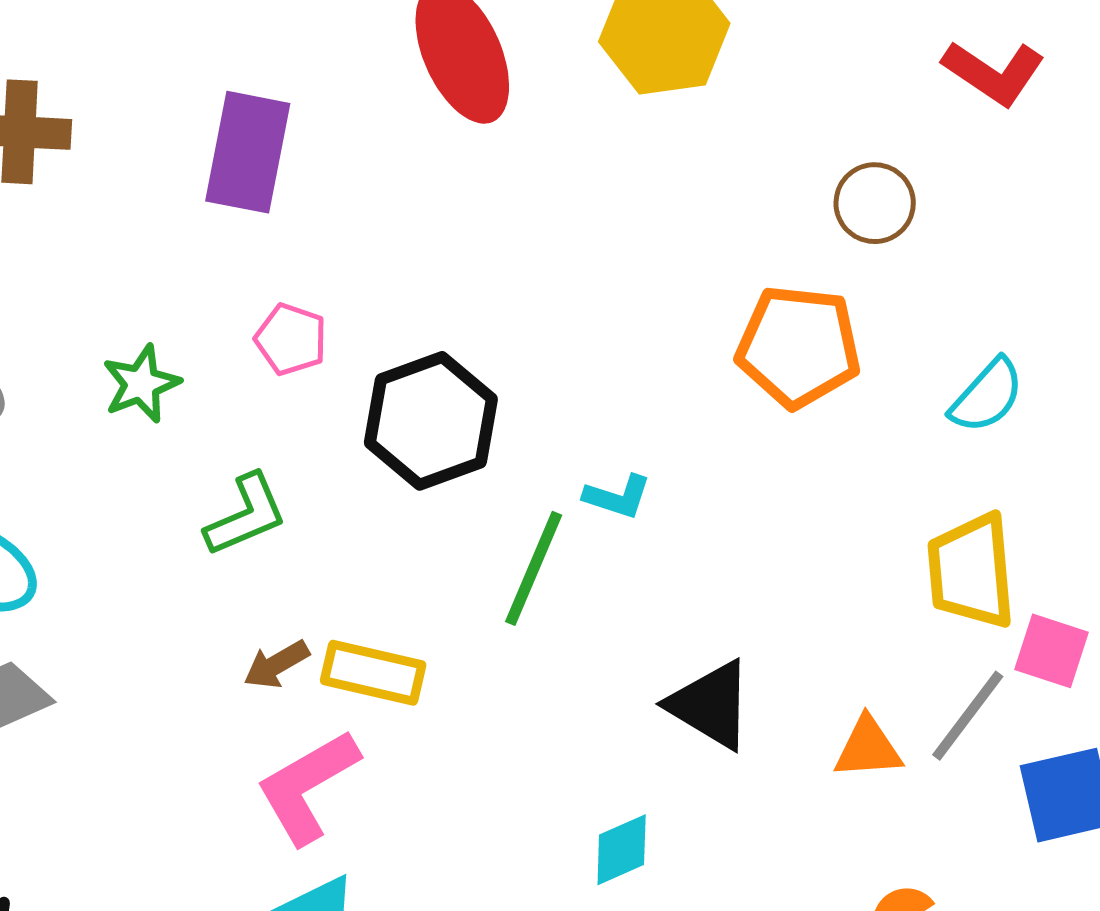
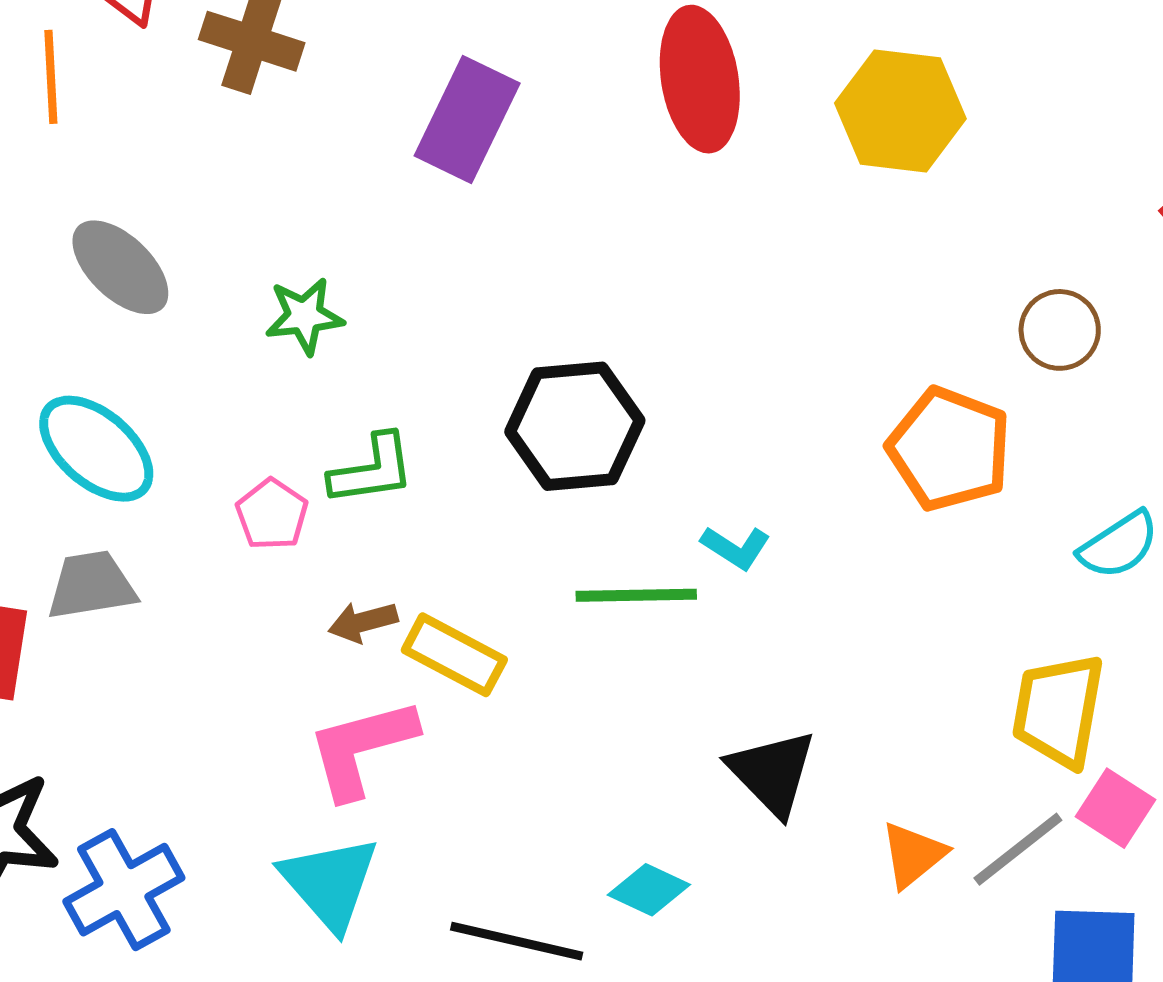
pink pentagon: (291, 339) -> (272, 514), moved
green line: (534, 568) -> (636, 595), turned 51
orange triangle: (868, 748) -> (913, 855), turned -50
cyan diamond: (622, 850) -> (649, 890), turned 34

